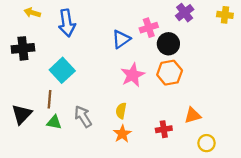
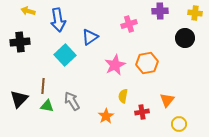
purple cross: (185, 13) -> (160, 11), turned 35
blue triangle: (121, 39) -> (90, 37), moved
black circle: (168, 44) -> (185, 38), moved
cyan square: (62, 70) -> (65, 55), moved
yellow semicircle: (121, 111) -> (123, 96), moved
orange triangle: (193, 115) -> (167, 100), turned -35

